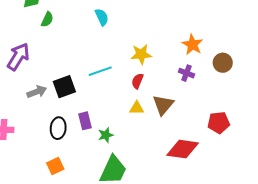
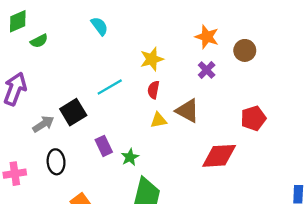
green semicircle: (47, 19) -> (39, 41), turned 49
purple cross: (186, 73) -> (207, 70), turned 35
brown triangle: (163, 105) -> (187, 111), turned -30
black ellipse: (58, 128) -> (56, 162), moved

